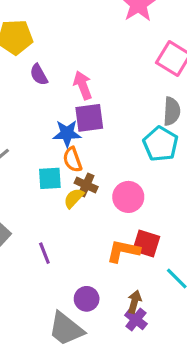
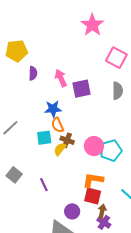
purple semicircle: (39, 75) -> (33, 73), turned -144
purple square: (89, 118) -> (82, 89), moved
cyan pentagon: (161, 144) -> (111, 150), moved, turned 30
red square: (146, 244) -> (93, 196), moved

